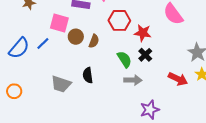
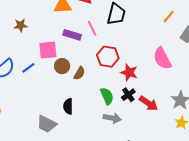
pink square: (59, 23) -> (48, 50), turned -30
red arrow: (178, 79) -> (149, 103), moved
gray trapezoid: (61, 84) -> (47, 124), moved

